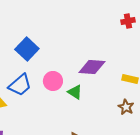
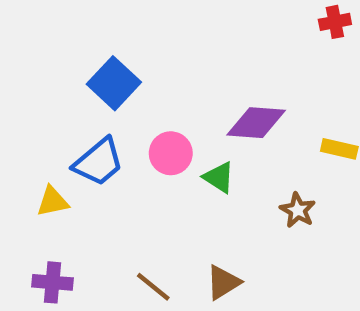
brown star: (126, 107) -> (298, 210), moved

